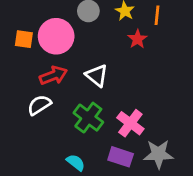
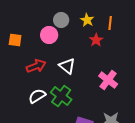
pink circle: (56, 36) -> (49, 35), moved, size x0.7
white semicircle: (39, 105) -> (37, 96), moved
pink cross: (130, 123) -> (108, 80), moved

